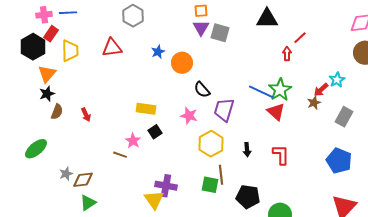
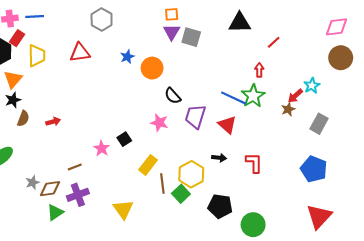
red arrow: (287, 54) -> (259, 70), moved
yellow rectangle: (146, 109) -> (148, 165), moved, turned -60
red triangle: (276, 112) -> (227, 125), moved
red arrow: (86, 115) -> (53, 122), turned -80
yellow hexagon: (211, 144) -> (191, 174), moved
black arrow: (247, 150) -> (219, 158), turned -80
brown line: (120, 155) -> (75, 167), moved, turned -40
brown line: (221, 175) -> (162, 183), moved
green square: (210, 185) -> (181, 194), turned 36
purple cross: (166, 186) -> (78, 195), moved, turned -30

